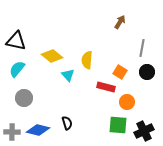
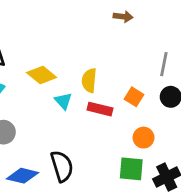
brown arrow: (120, 22) -> (123, 17), moved, turned 64
red rectangle: (106, 87) -> (100, 109), moved
black semicircle: (67, 123) -> (62, 166), size x1.6

